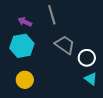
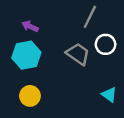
gray line: (52, 15) -> (90, 17), moved, turned 42
white circle: (87, 58) -> (106, 44), moved

